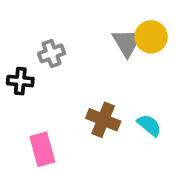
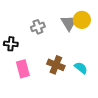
gray cross: (52, 53) -> (38, 27), moved
pink rectangle: (42, 149) -> (23, 69), moved

